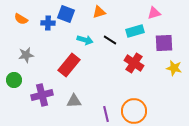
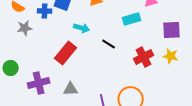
black line: (110, 40) -> (109, 44), moved
purple square: (164, 43) -> (172, 30), moved
gray star: (26, 55) -> (25, 28), moved
red cross: (134, 63) -> (144, 57), moved, turned 30

